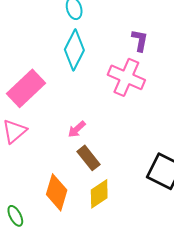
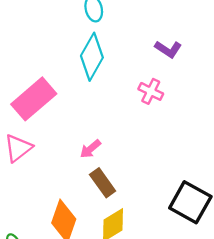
purple L-shape: (140, 40) -> (168, 49), turned 110
pink cross: (126, 77) -> (151, 91), size x0.6

